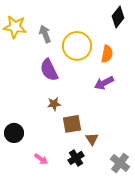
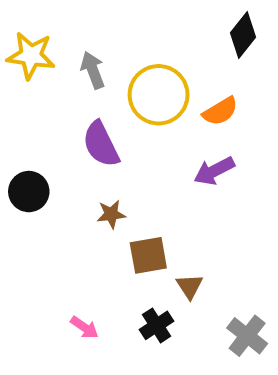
orange semicircle: (107, 54) -> (220, 111), turned 48
black circle: (14, 133) -> (29, 192), moved

